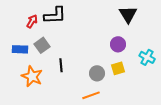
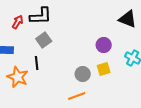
black triangle: (128, 14) -> (128, 19), moved, turned -36
gray square: (42, 45) -> (44, 40), moved
black line: (61, 65) -> (37, 63), moved

